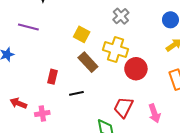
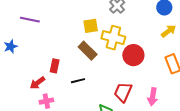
yellow square: (82, 34) -> (91, 26), moved, turned -35
red arrow: (18, 103) -> (37, 83), moved, turned -56
pink arrow: (154, 113) -> (153, 97), turned 30

